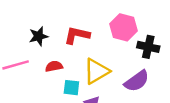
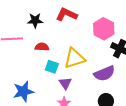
red L-shape: (77, 35) -> (67, 14), moved

